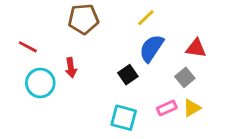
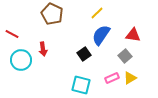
brown pentagon: (83, 19) -> (52, 14), turned 30

